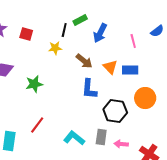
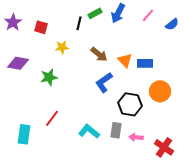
blue arrow: (100, 33) -> (118, 13), moved
pink line: (133, 41) -> (148, 15), moved, turned 56
yellow star: (55, 48) -> (62, 47), moved
blue L-shape: (89, 89) -> (104, 82), turned 50

